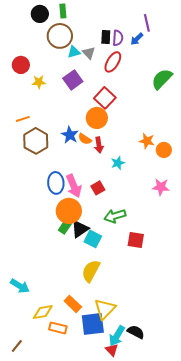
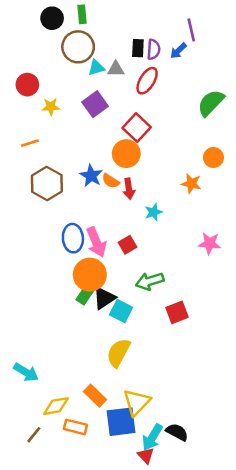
gray triangle: (89, 53) -> (116, 69), turned -48
orange line: (23, 119) -> (30, 143), moved
orange circle: (164, 150) -> (213, 157), moved
red square: (136, 240) -> (177, 312), turned -30
brown line: (17, 346) -> (34, 435), moved

